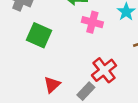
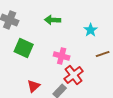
pink cross: (92, 22) -> (62, 56), moved

